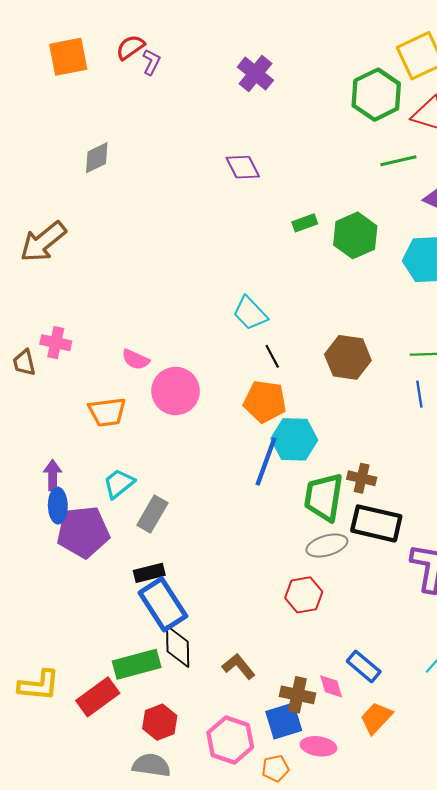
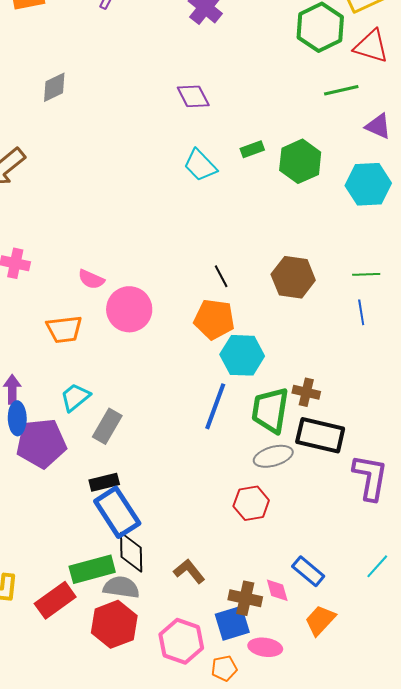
cyan trapezoid: (250, 313) -> (200, 165), moved
blue line: (266, 461) -> (215, 406), moved
red hexagon: (160, 722) -> (114, 624), size x1.4
gray semicircle: (151, 765) -> (121, 587), moved

